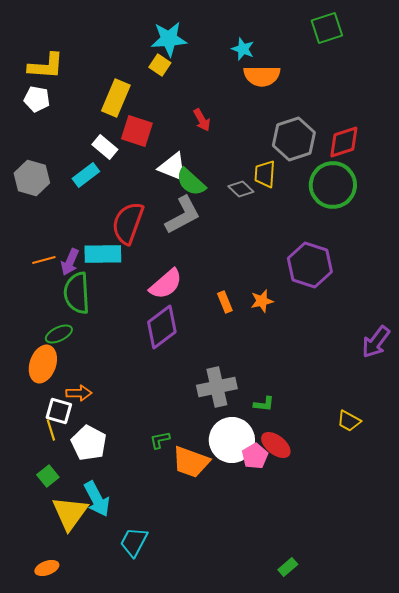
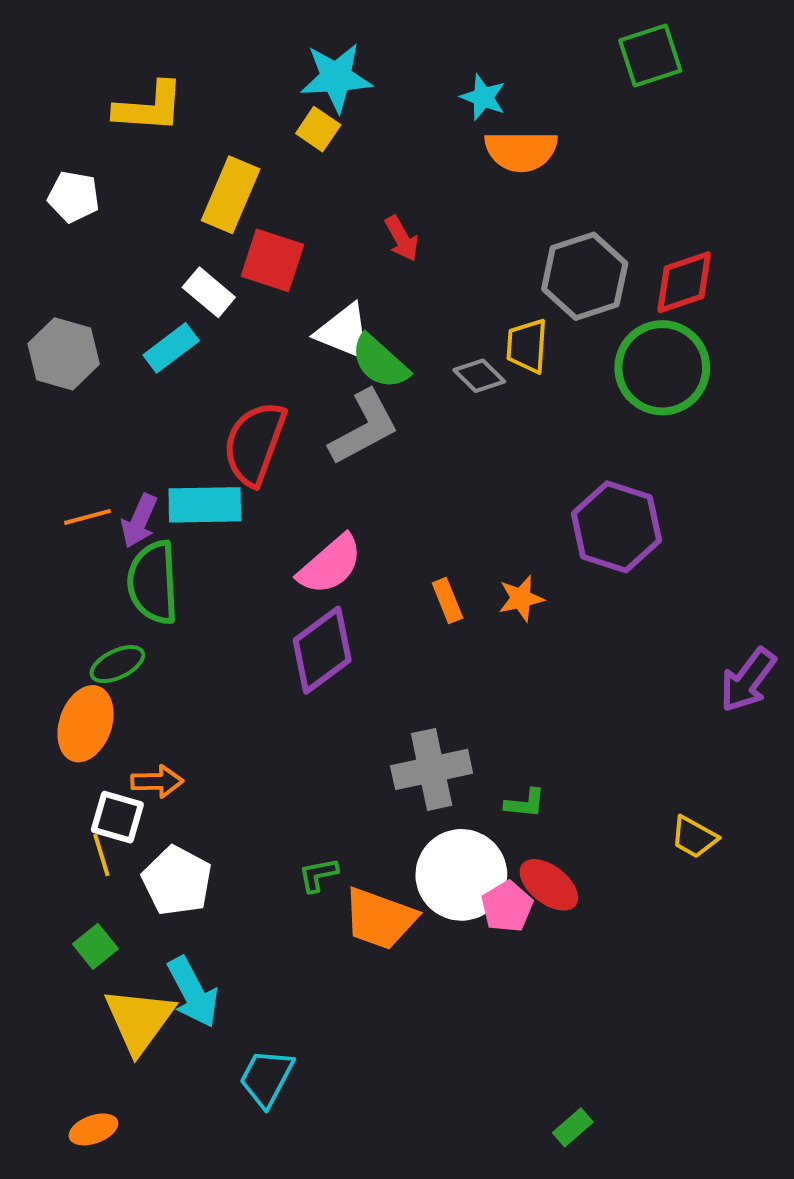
yellow L-shape: (46, 66) -> (149, 107), moved

